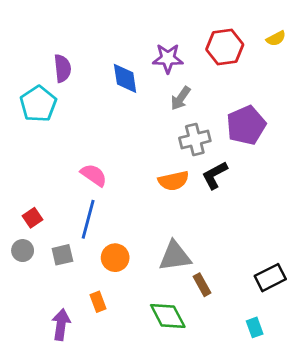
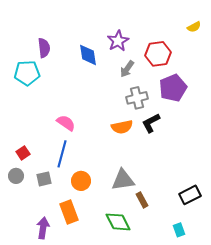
red hexagon: (225, 47) -> (158, 54), moved
purple star: (168, 58) -> (118, 41), turned -30
cyan pentagon: (38, 104) -> (27, 73), turned 30
orange rectangle: (98, 302) -> (69, 212), size x1.6

